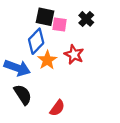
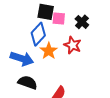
black cross: (86, 19) -> (82, 22), moved
black semicircle: (23, 95) -> (28, 82), turned -36

